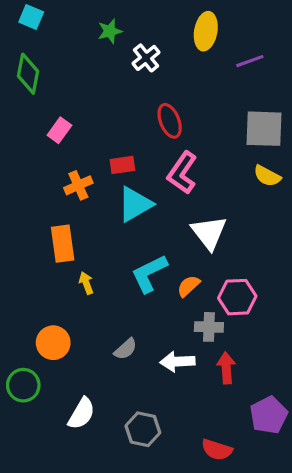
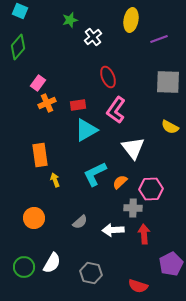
green diamond: (28, 74) -> (18, 47), turned 30
yellow semicircle: (267, 176) -> (170, 127), moved
orange cross: (78, 185) -> (47, 103), moved
green circle: (23, 385) -> (24, 267), moved

